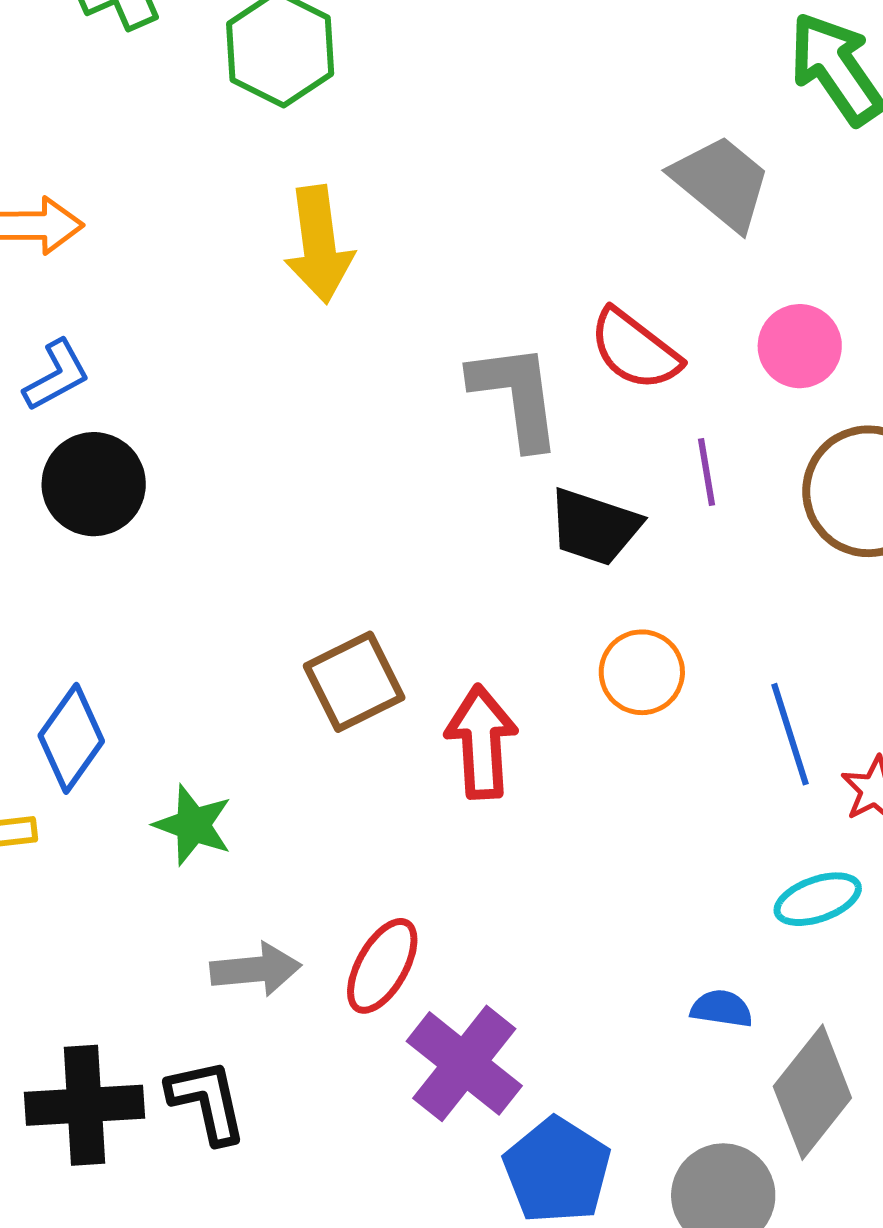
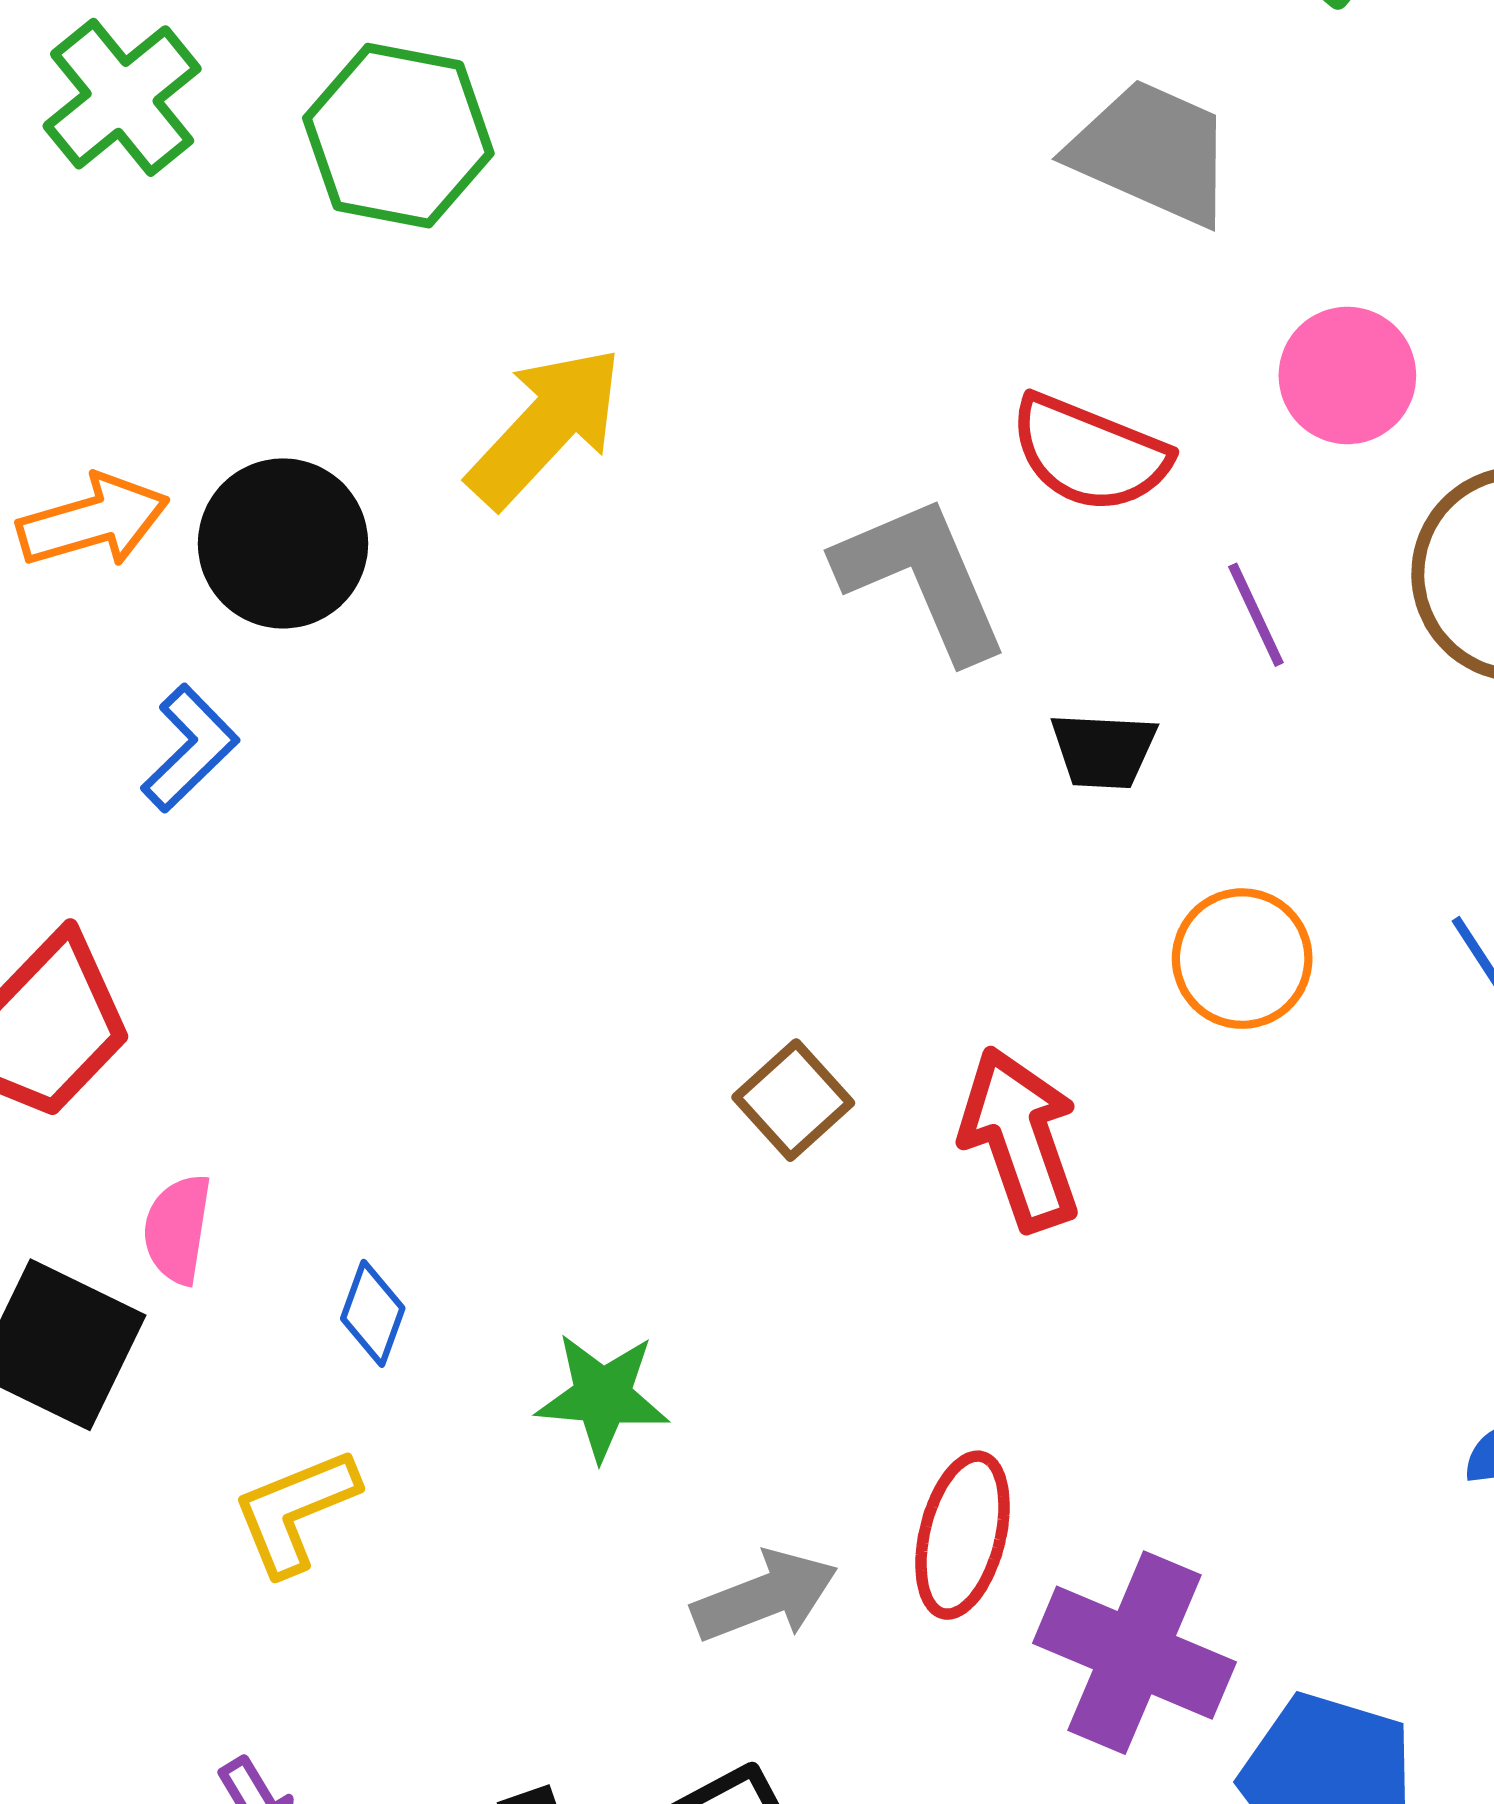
yellow arrow: (319, 244) -> (546, 427), turned -114
black circle: (94, 484) -> (283, 543), moved
black trapezoid: (594, 527) -> (1104, 750), size x0.7
brown square: (354, 682) -> (793, 1100), size x0.7
blue diamond: (71, 738) -> (373, 1313), size x0.6

